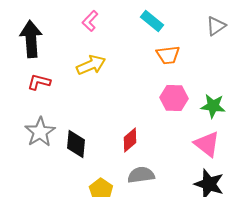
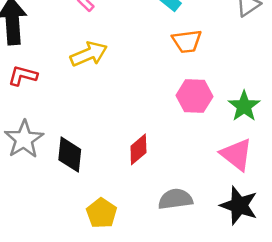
green star: (213, 106) -> (244, 106), turned 30
gray semicircle: (141, 175) -> (175, 199), moved

